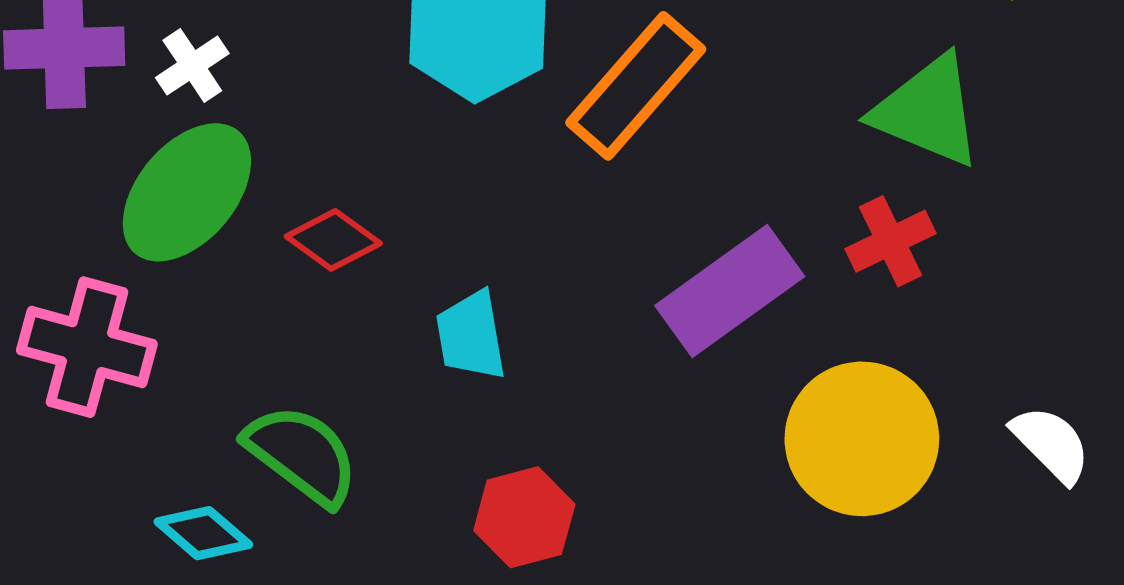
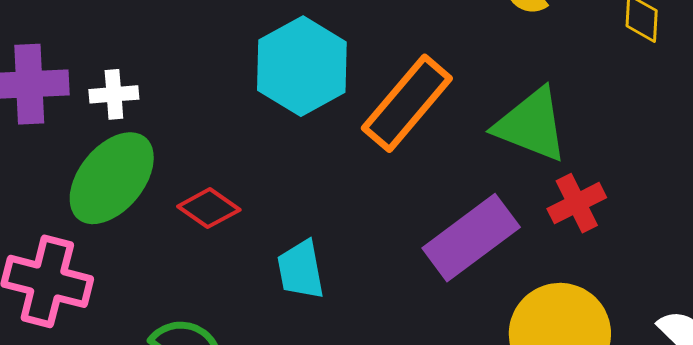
white cross: (192, 65) -> (114, 94), turned 30
green triangle: (928, 111) -> (531, 125), moved

